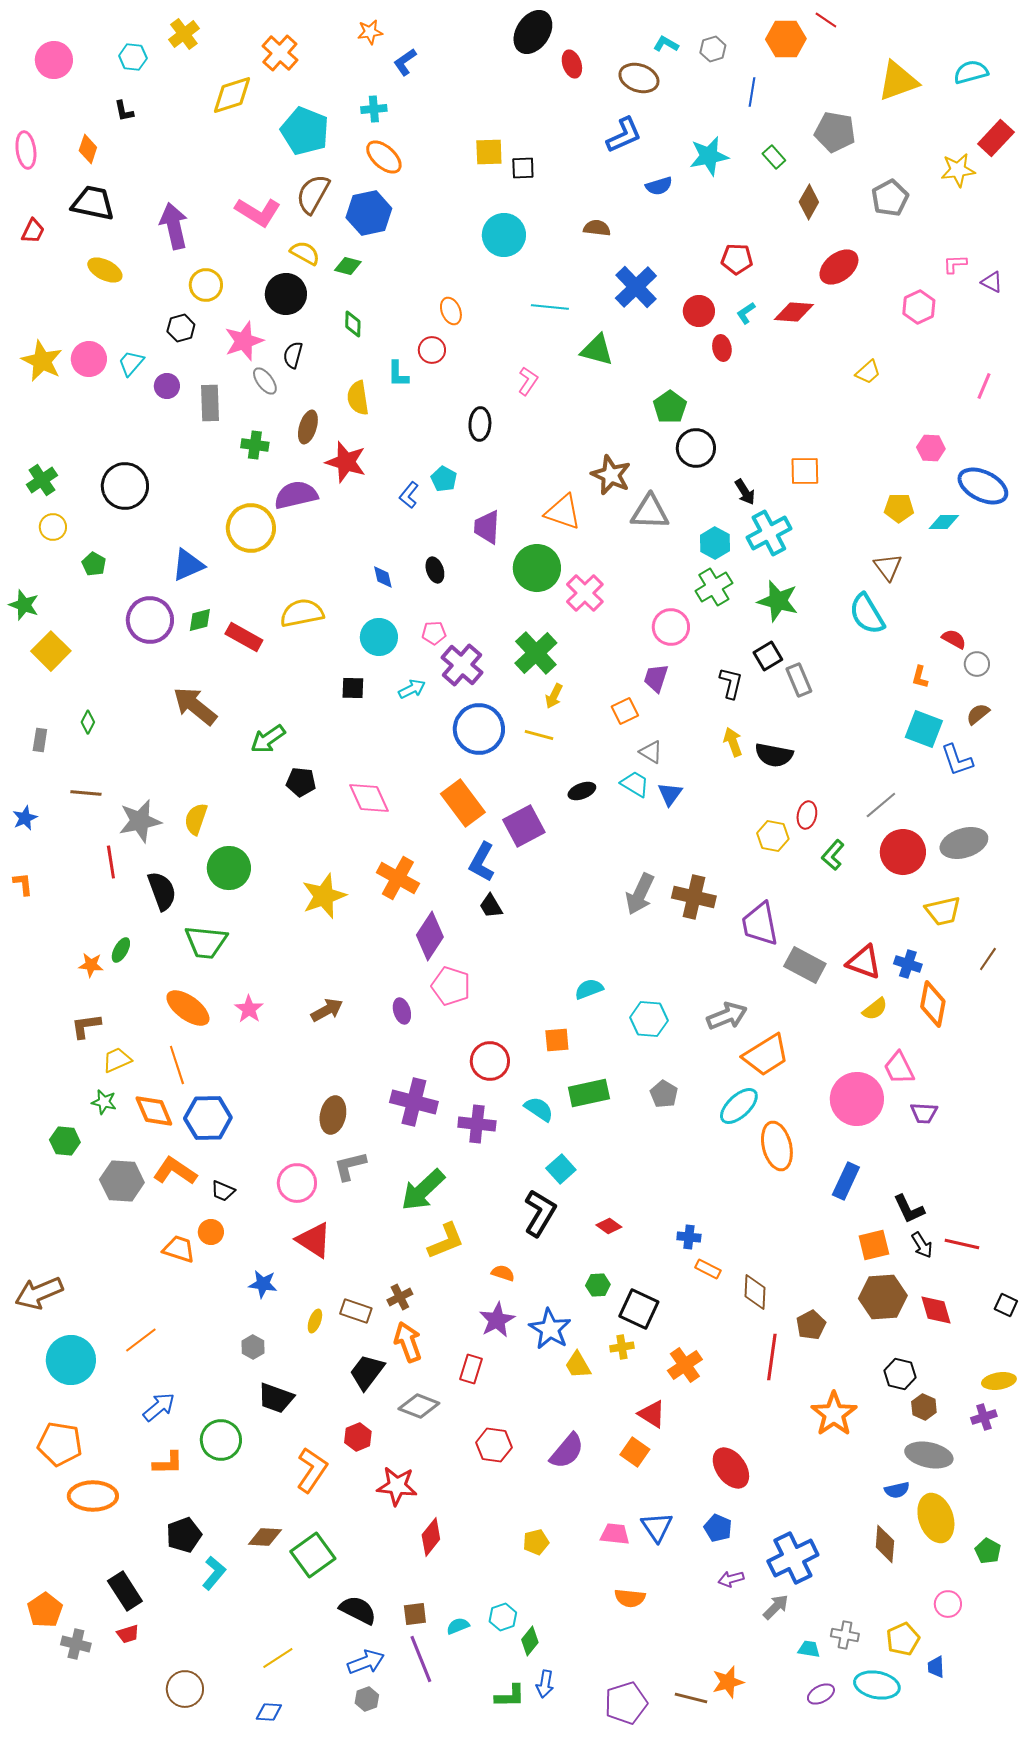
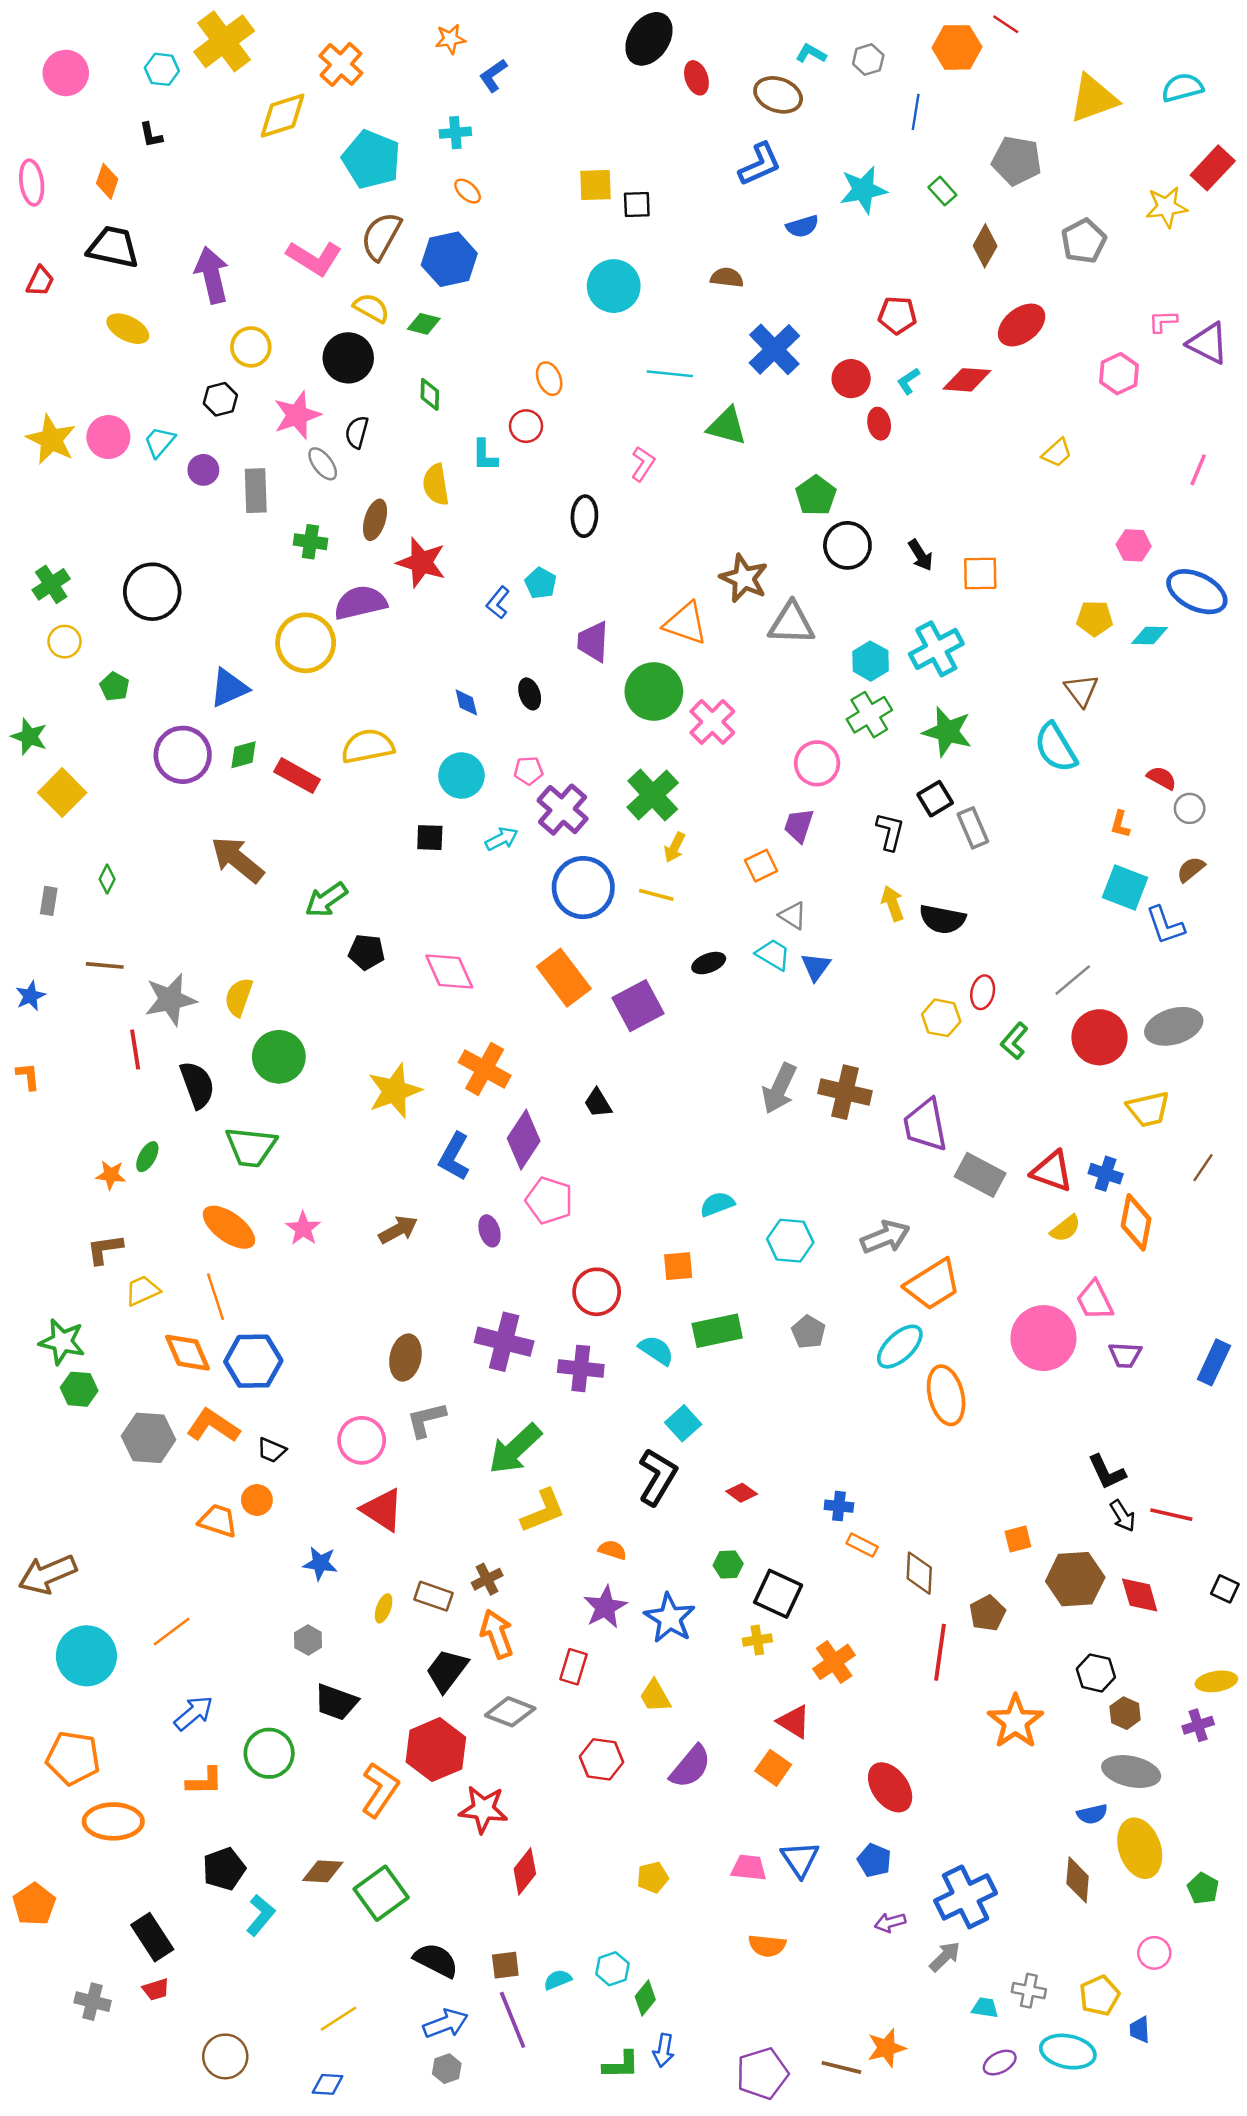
yellow cross: (184, 34) -> (224, 41), size x1.6
orange ellipse: (384, 157) -> (468, 191), size x0.6
purple triangle: (992, 282) -> (1208, 343), size x1.6
black arrow: (745, 492) -> (921, 555), moved
blue L-shape: (482, 862) -> (454, 1157), moved
green star: (104, 1102) -> (62, 1342), moved, size x1.5
blue rectangle: (846, 1181) -> (1214, 1362), moved
orange square: (874, 1245) -> (1018, 1539), moved, size x0.7
yellow trapezoid: (578, 1365) -> (655, 1696), moved
red hexagon: (358, 1437) -> (436, 1750), size x1.8
orange pentagon: (45, 1610) -> (34, 1904), moved

